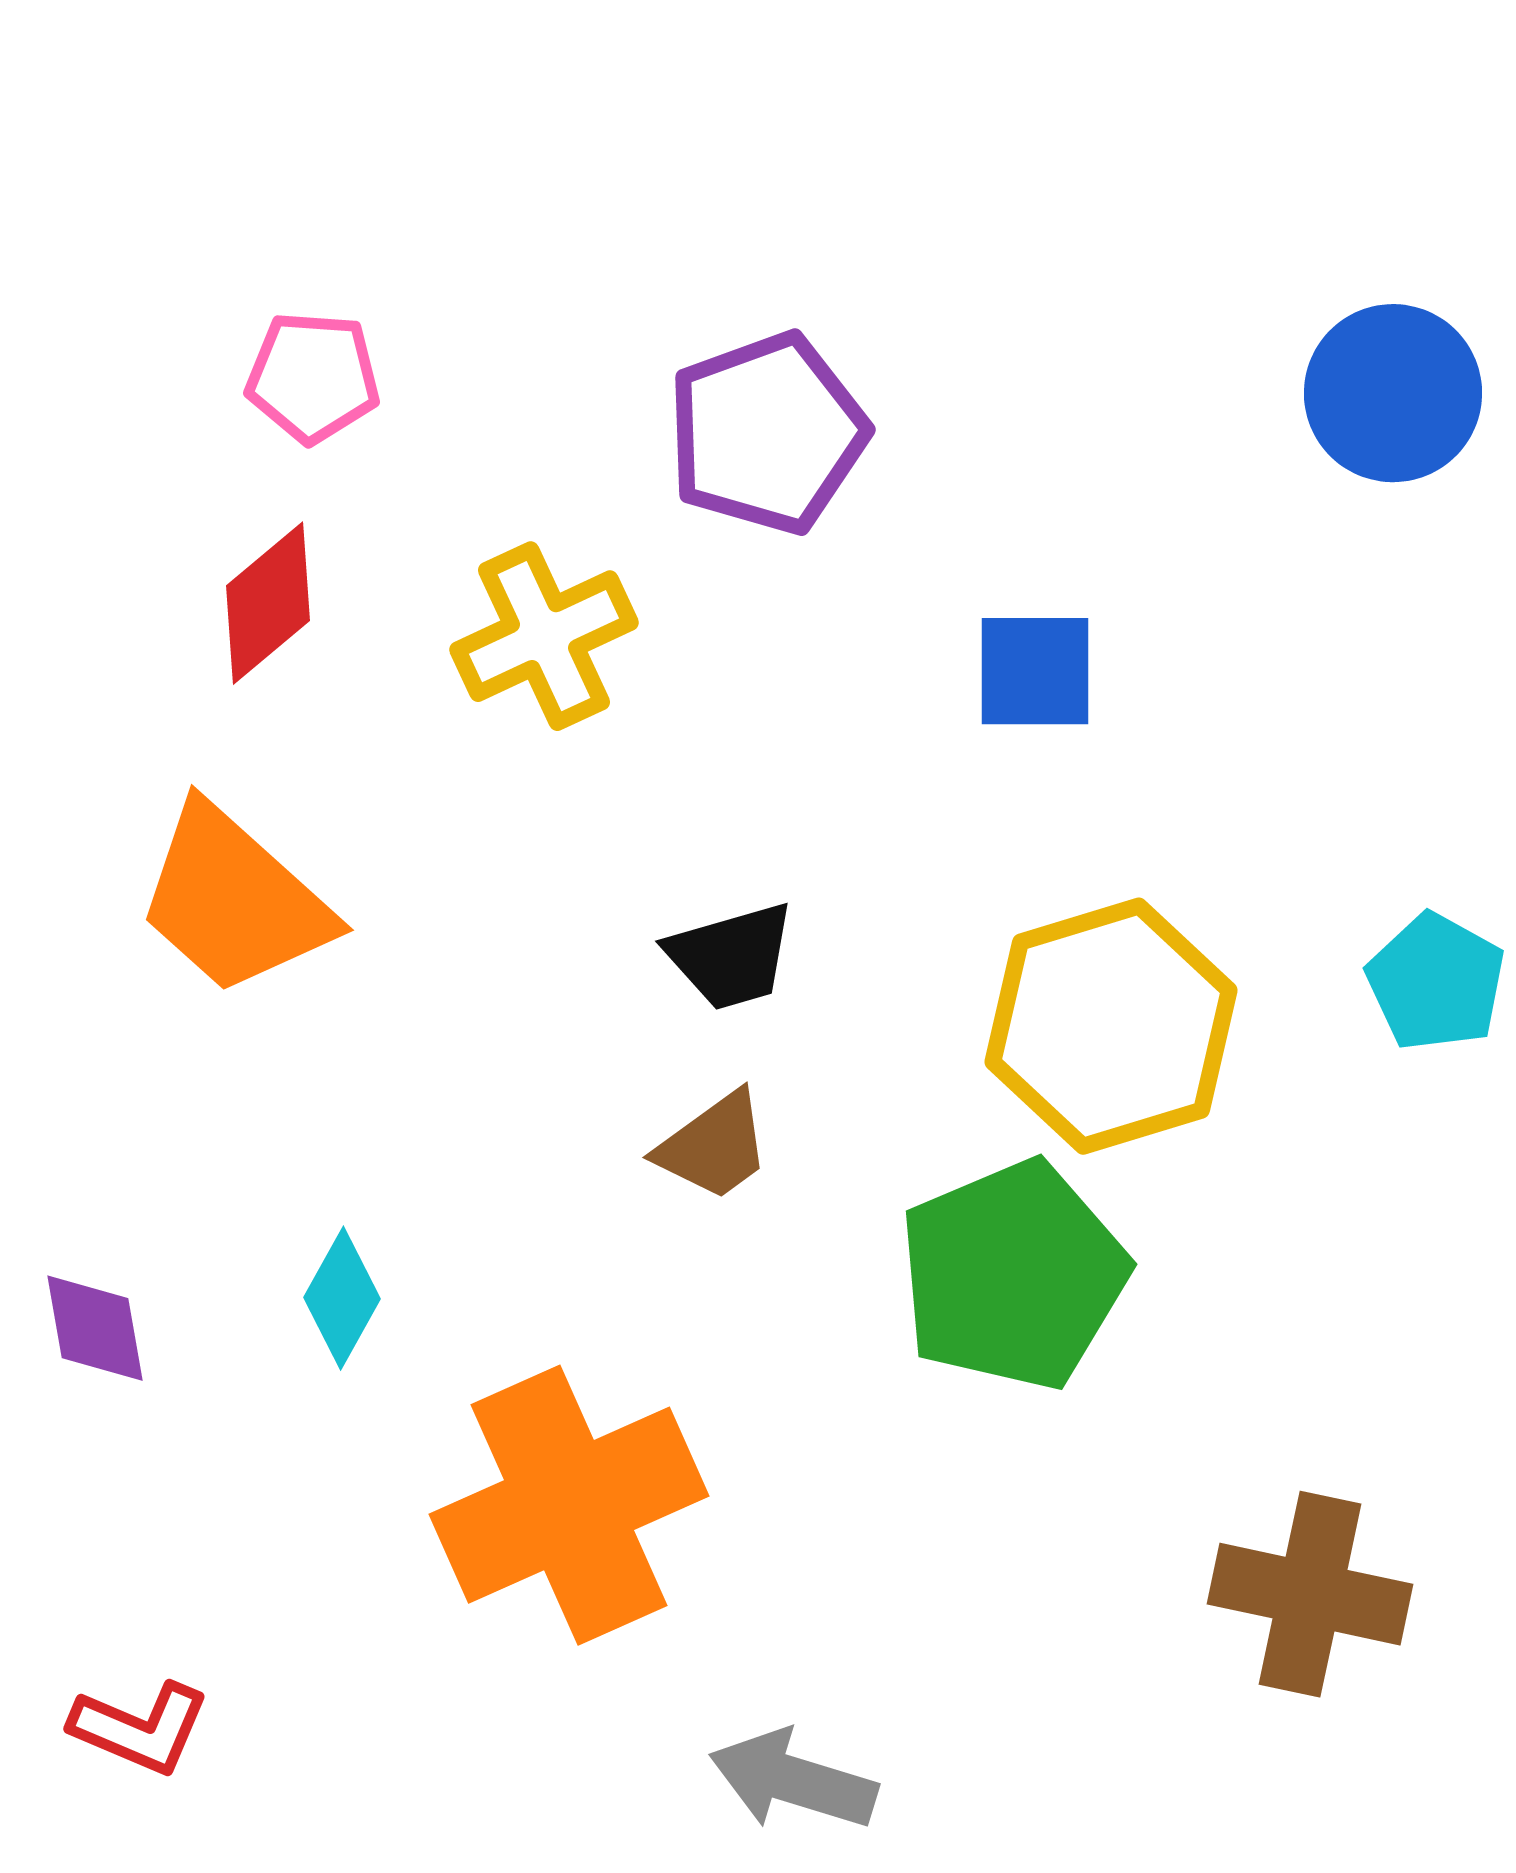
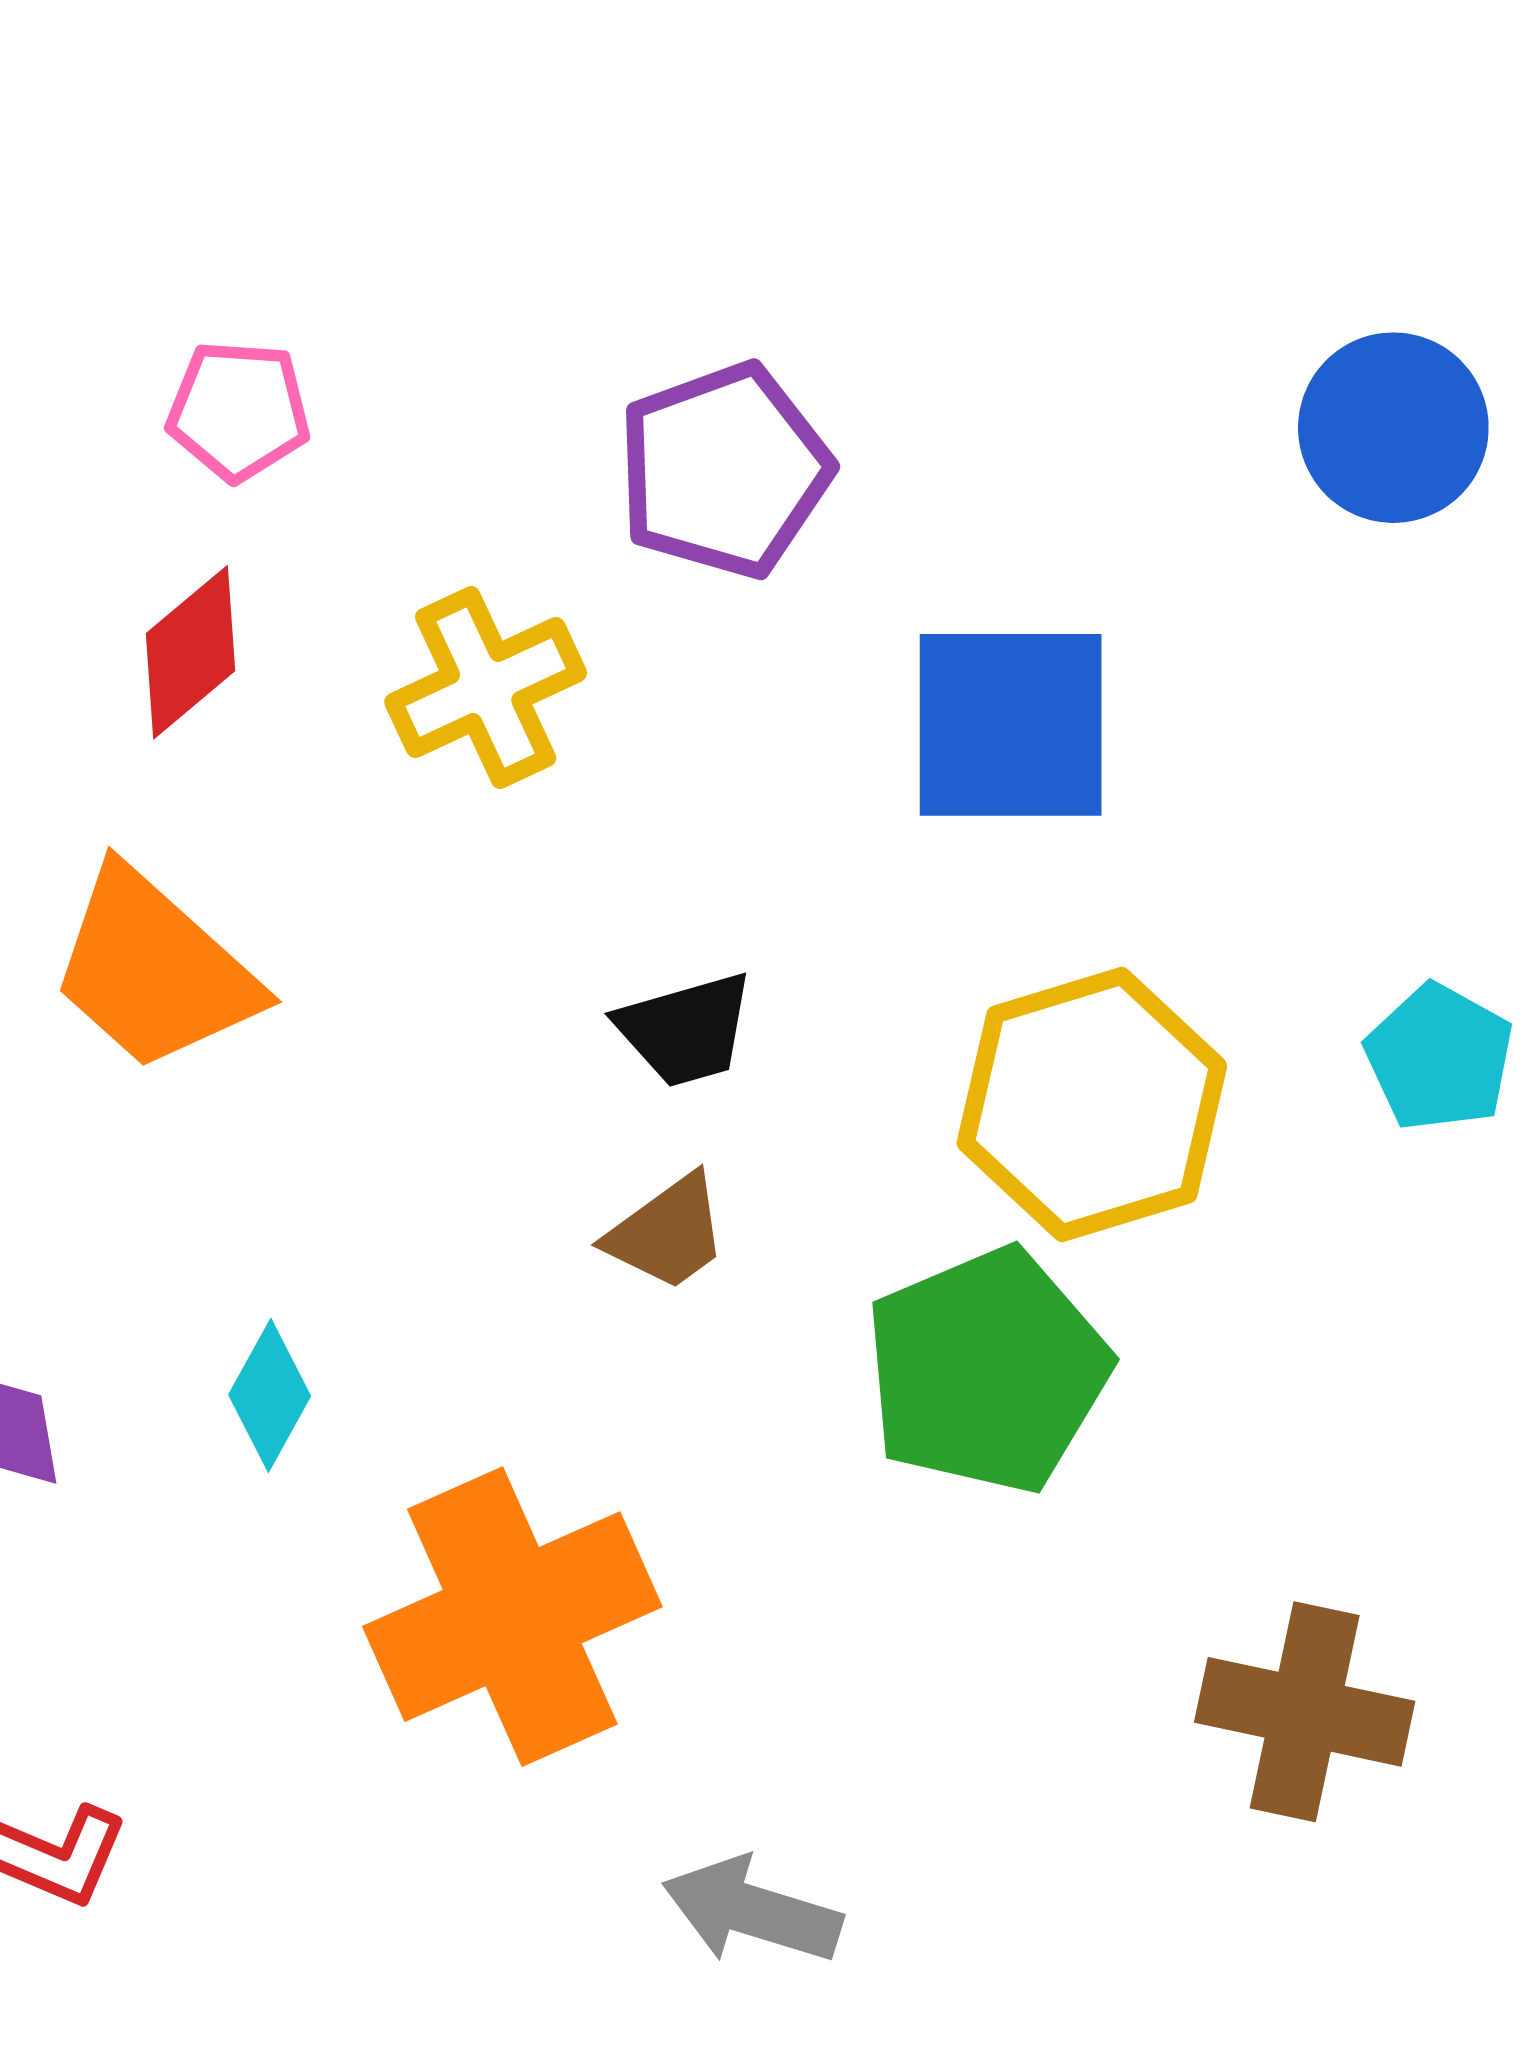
blue square: (1035, 671) -> (1011, 725), size x1.6

